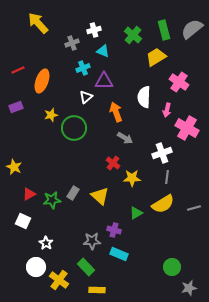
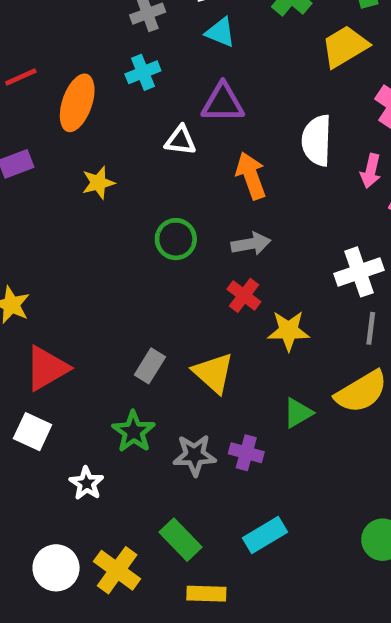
cyan cross: (83, 68) -> (143, 72), moved
white triangle: (86, 97) -> (180, 140), turned 48
green circle: (74, 128) -> (176, 239), moved, size x0.7
gray arrow: (125, 138) -> (251, 244), moved, turned -42
red triangle: (29, 194) -> (47, 368), size x1.5
green star: (52, 200) -> (134, 432), moved, turned -30
gray star: (92, 241) -> (195, 455), moved
cyan rectangle: (119, 254) -> (265, 535), moved, turned -54
white circle: (36, 267) -> (56, 568), moved

